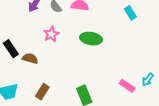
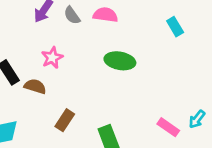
pink star: (51, 34) -> (52, 58), moved
brown rectangle: (42, 92) -> (65, 120), moved

